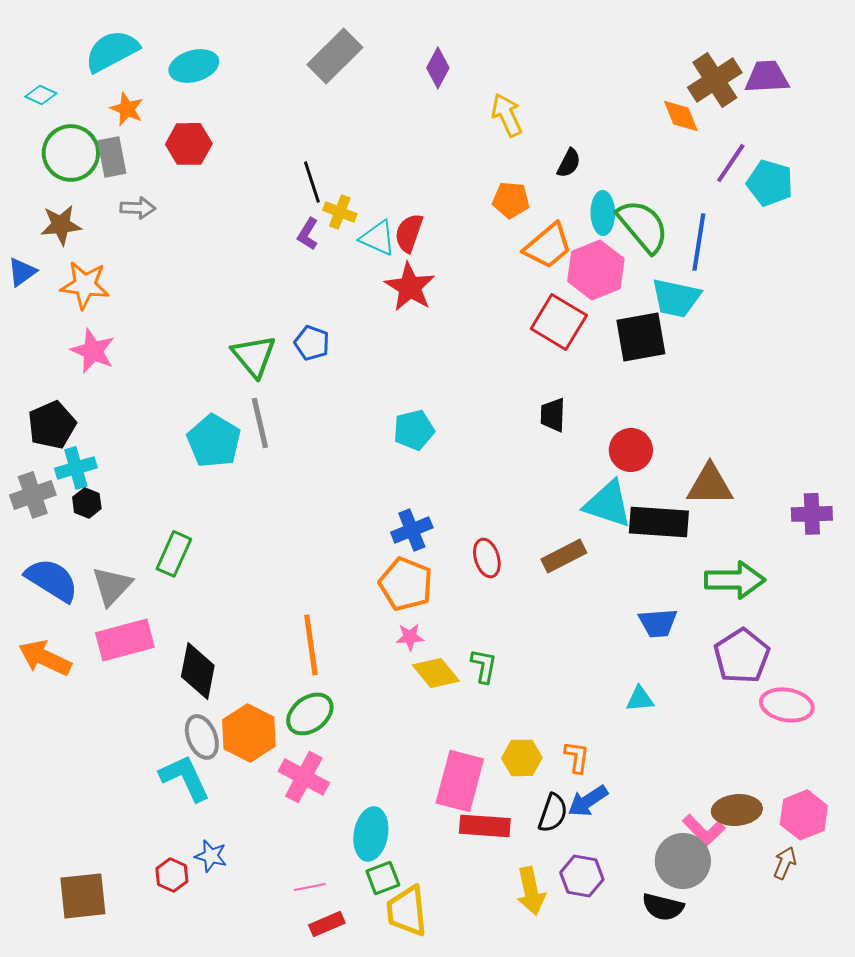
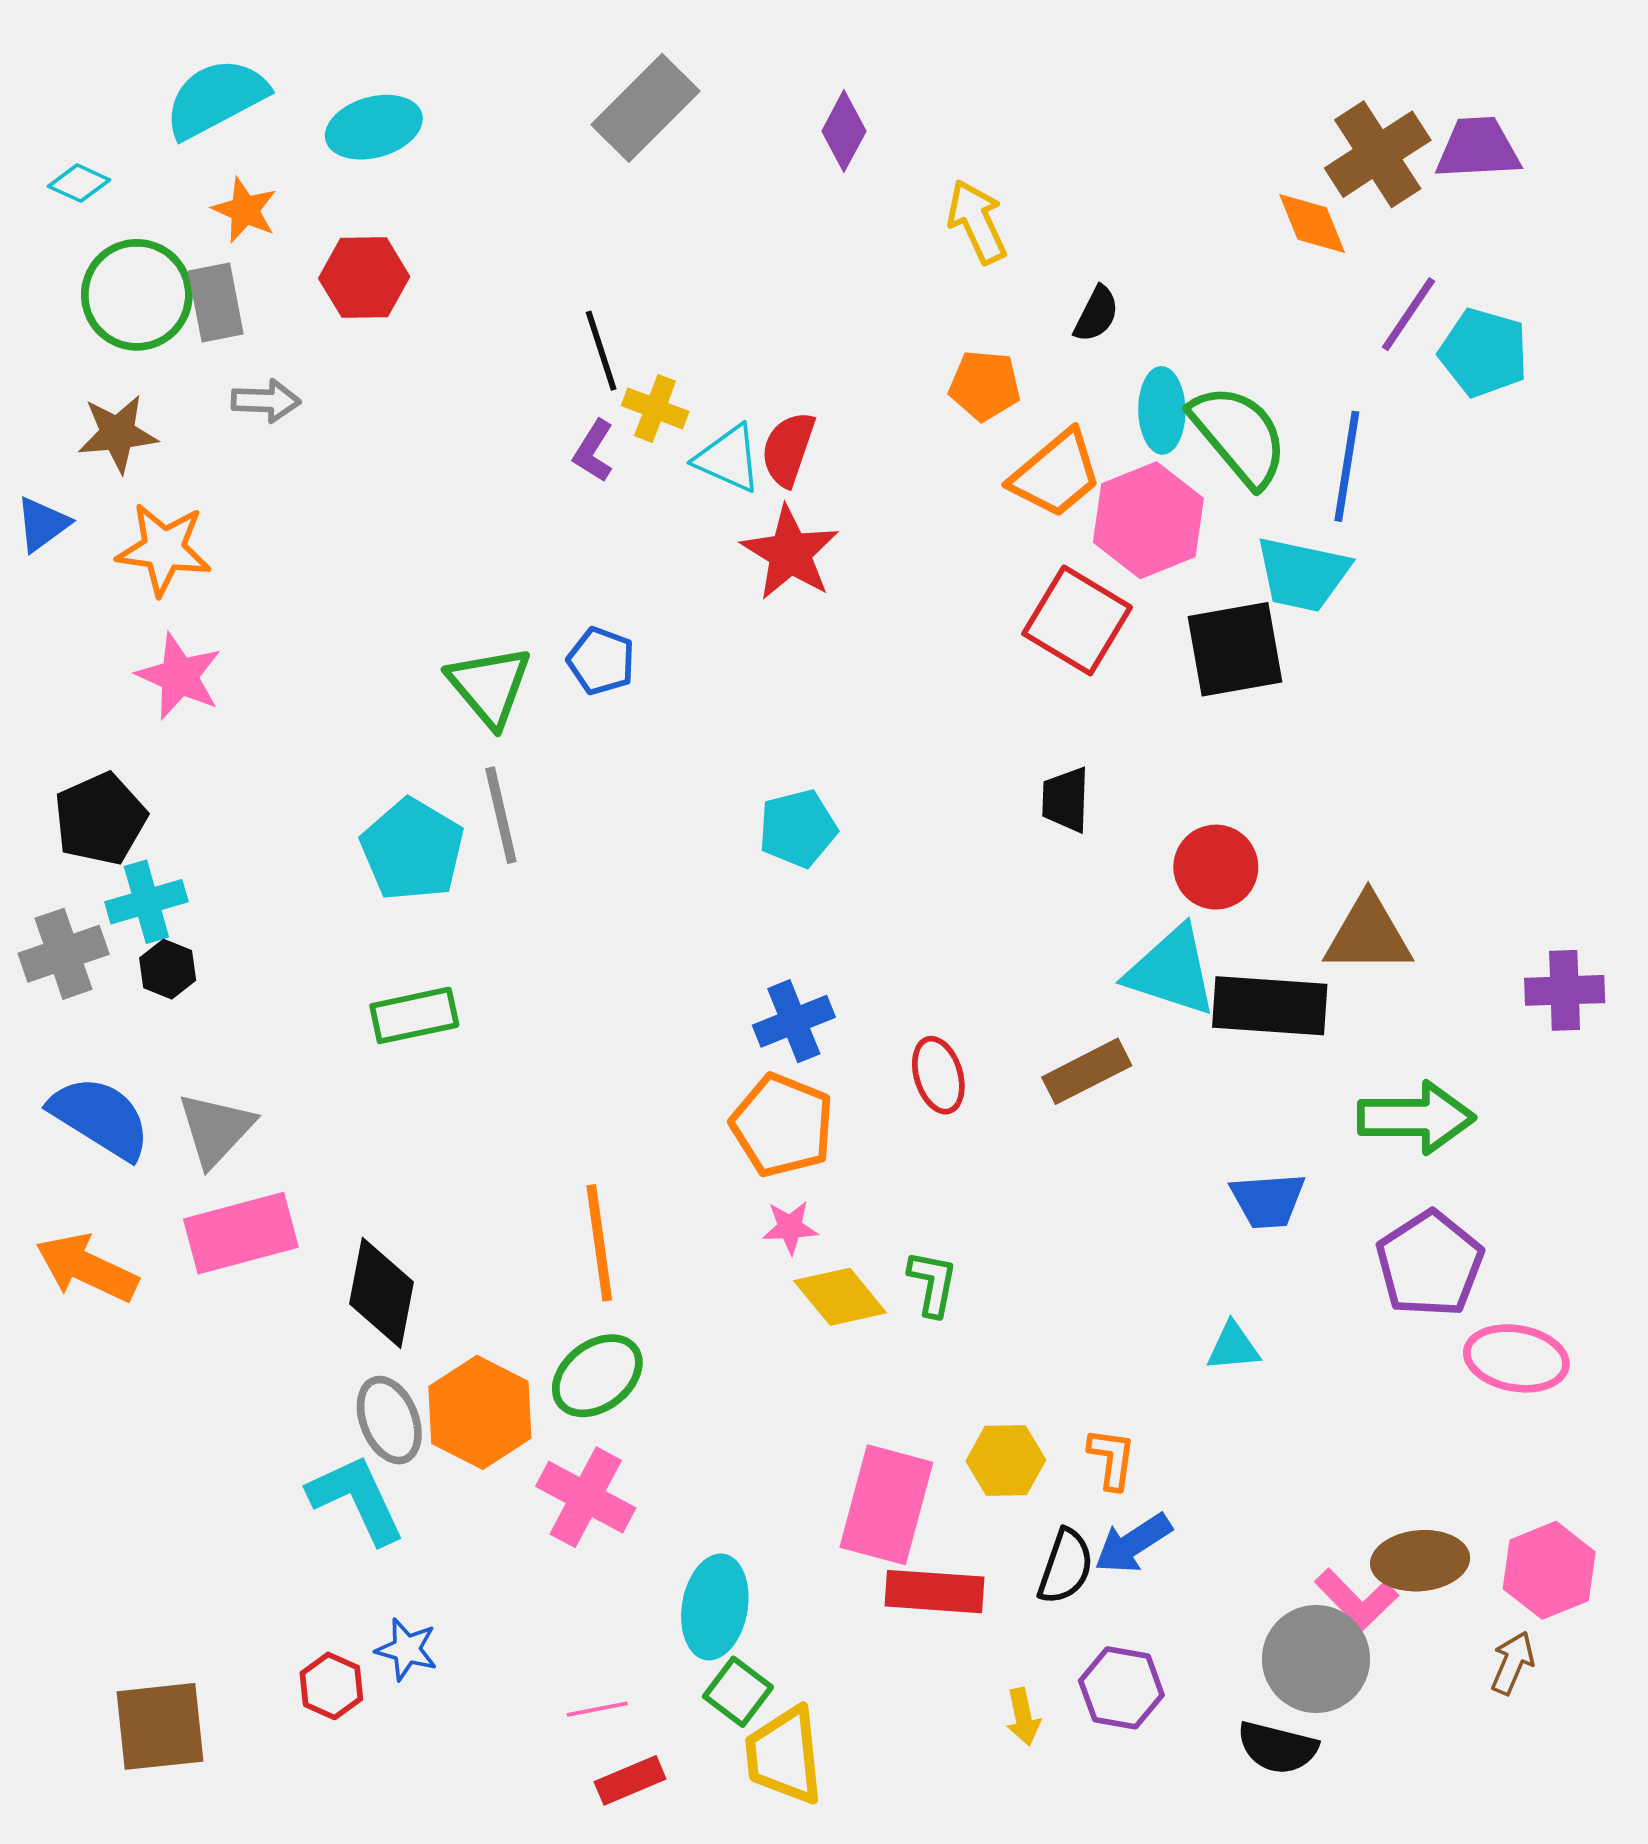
green rectangle: (174, 554) -> (414, 1015), moved, turned 54
green square: (383, 878) -> (738, 1692), turned -32
yellow arrow: (531, 891) -> (1023, 1717), size x0.6

